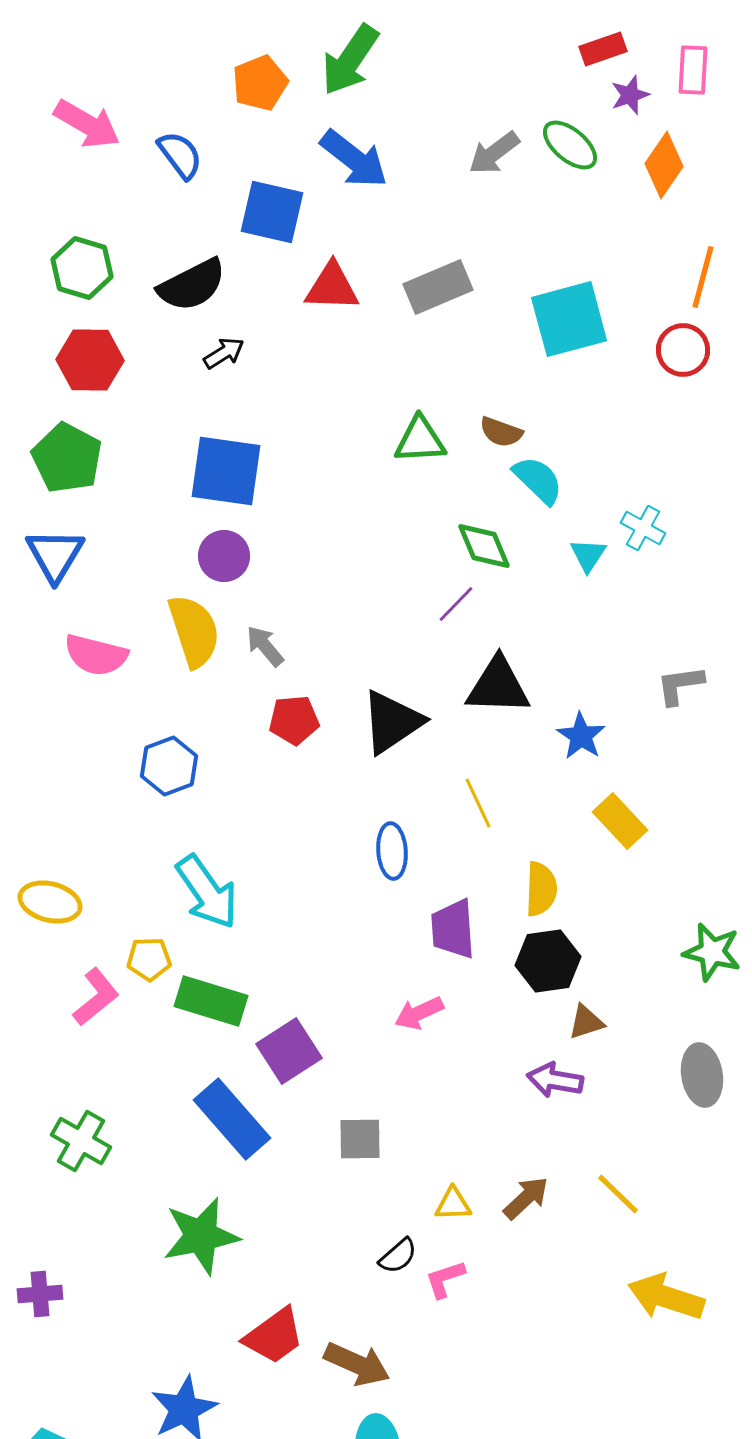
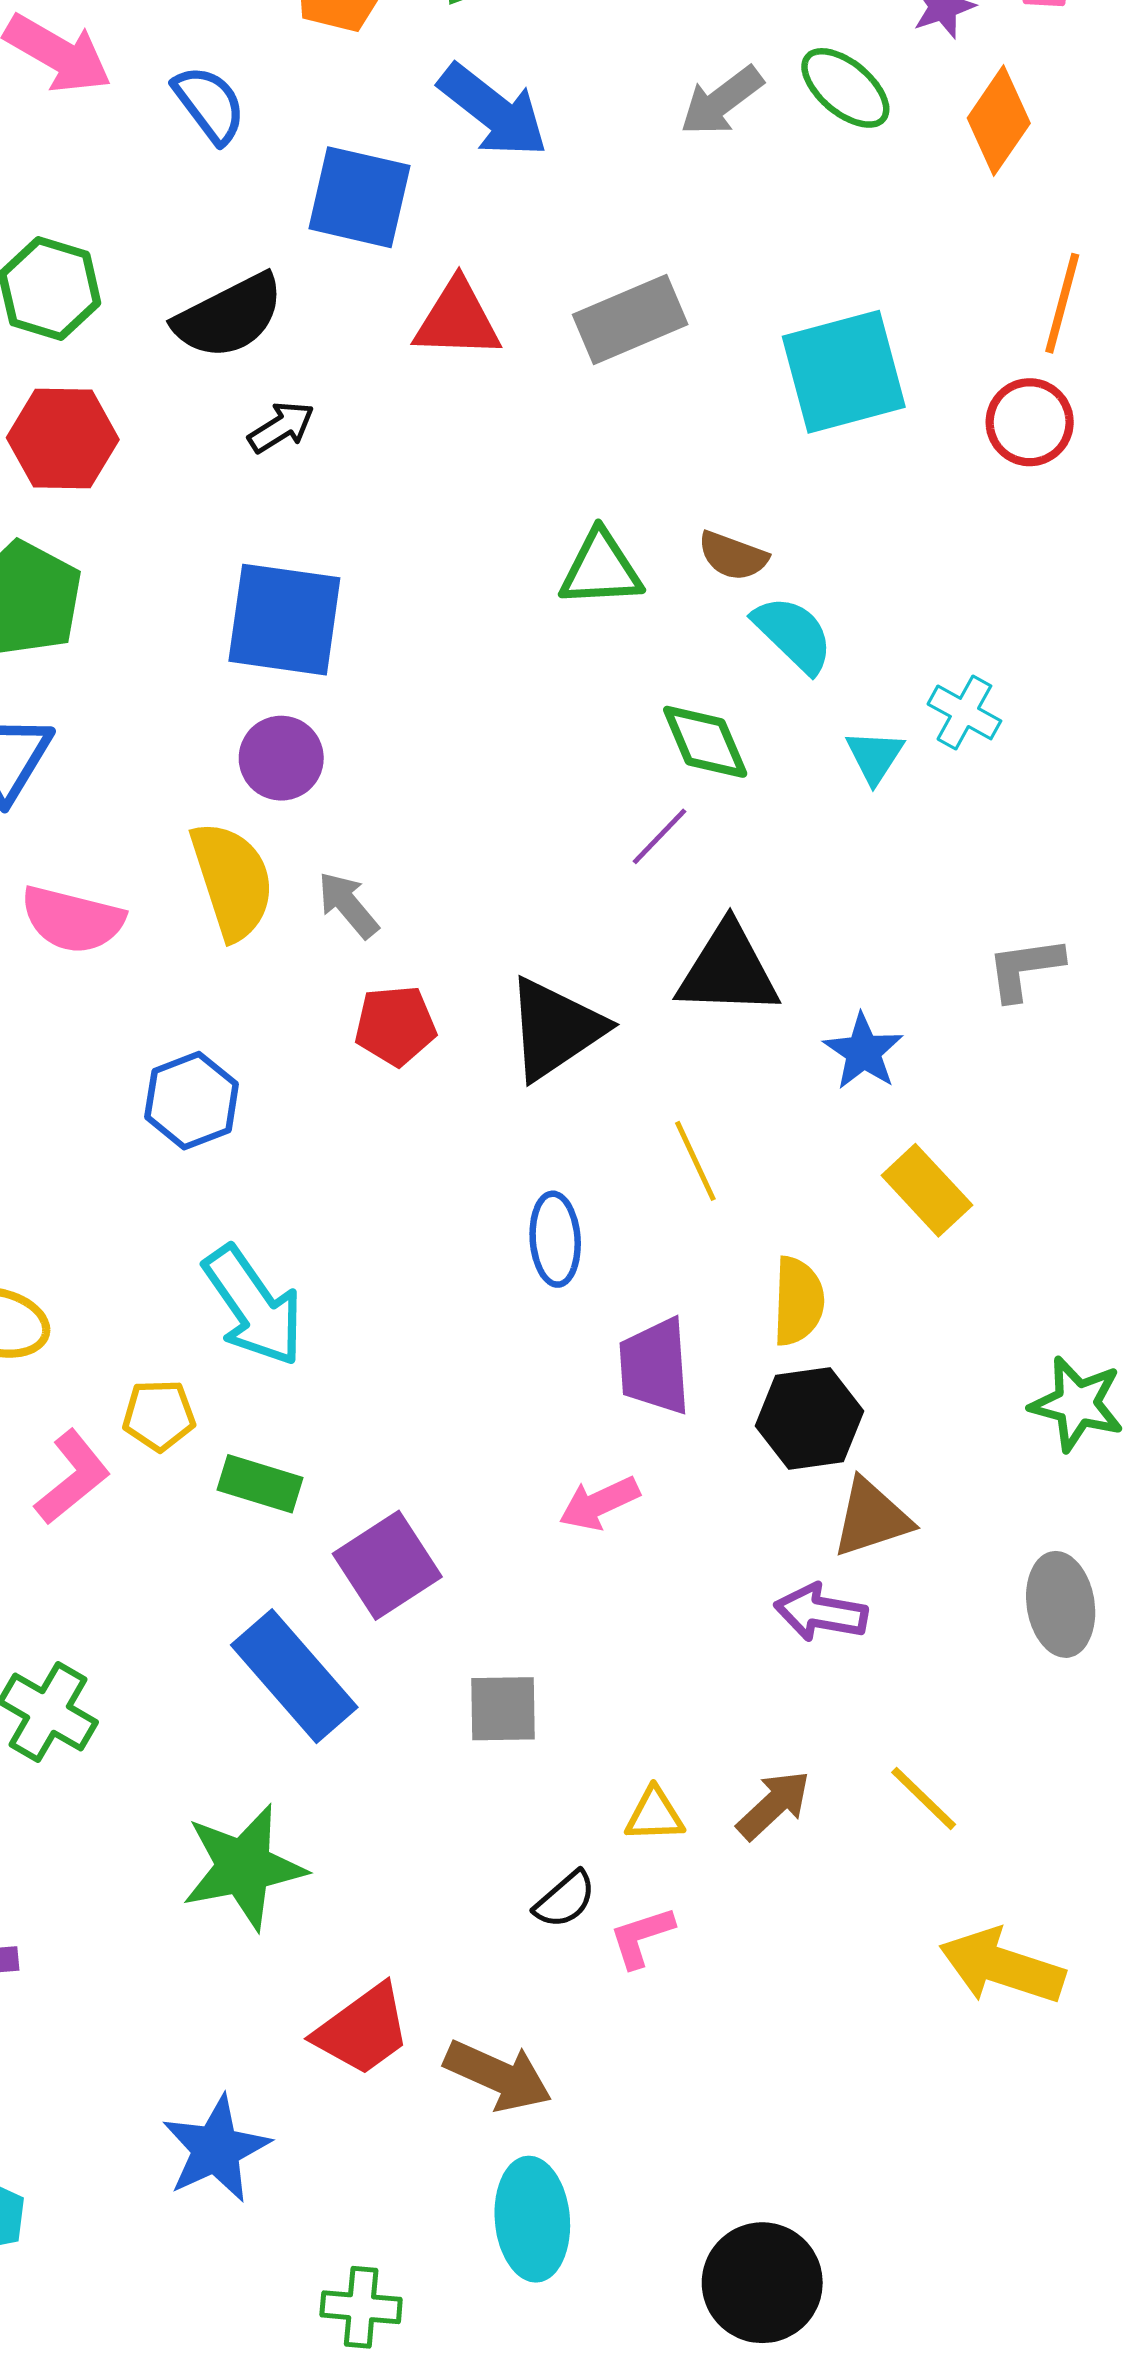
green rectangle: (211, 1001) -> (260, 1484), size x0.7
brown triangle: (586, 1022) -> (871, 1518), size x1.4

